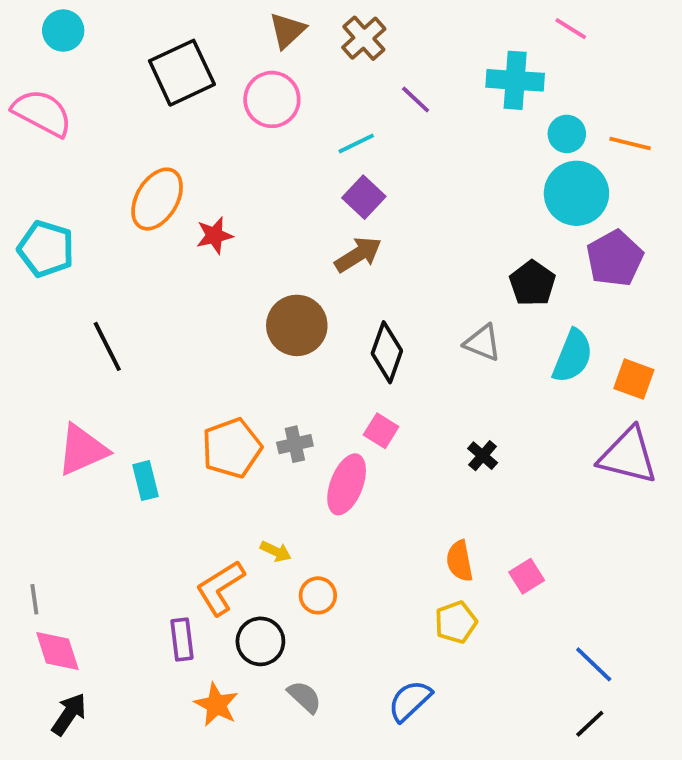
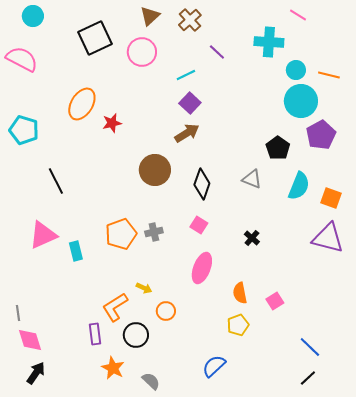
pink ellipse: (347, 484) -> (202, 268), moved
gray semicircle: (304, 697) -> (151, 381), moved

